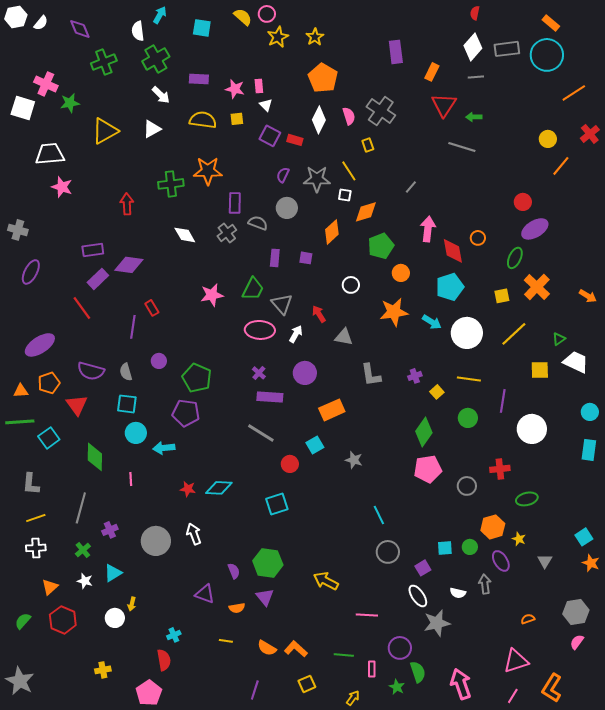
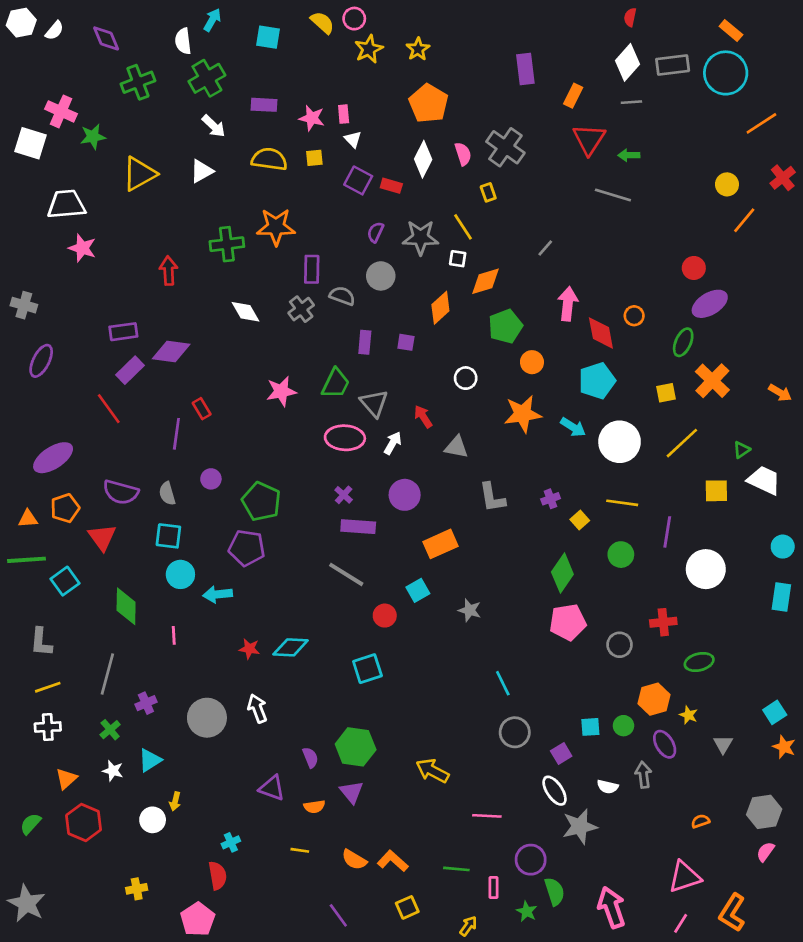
purple line: (255, 690) -> (338, 915), turned -54

